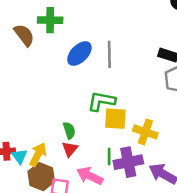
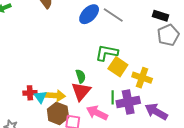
gray line: (109, 54) -> (113, 15), turned -55
yellow square: (115, 119) -> (118, 67), turned 30
red triangle: (70, 149) -> (81, 91), size x1.5
yellow arrow: (38, 155) -> (55, 96), turned 66

